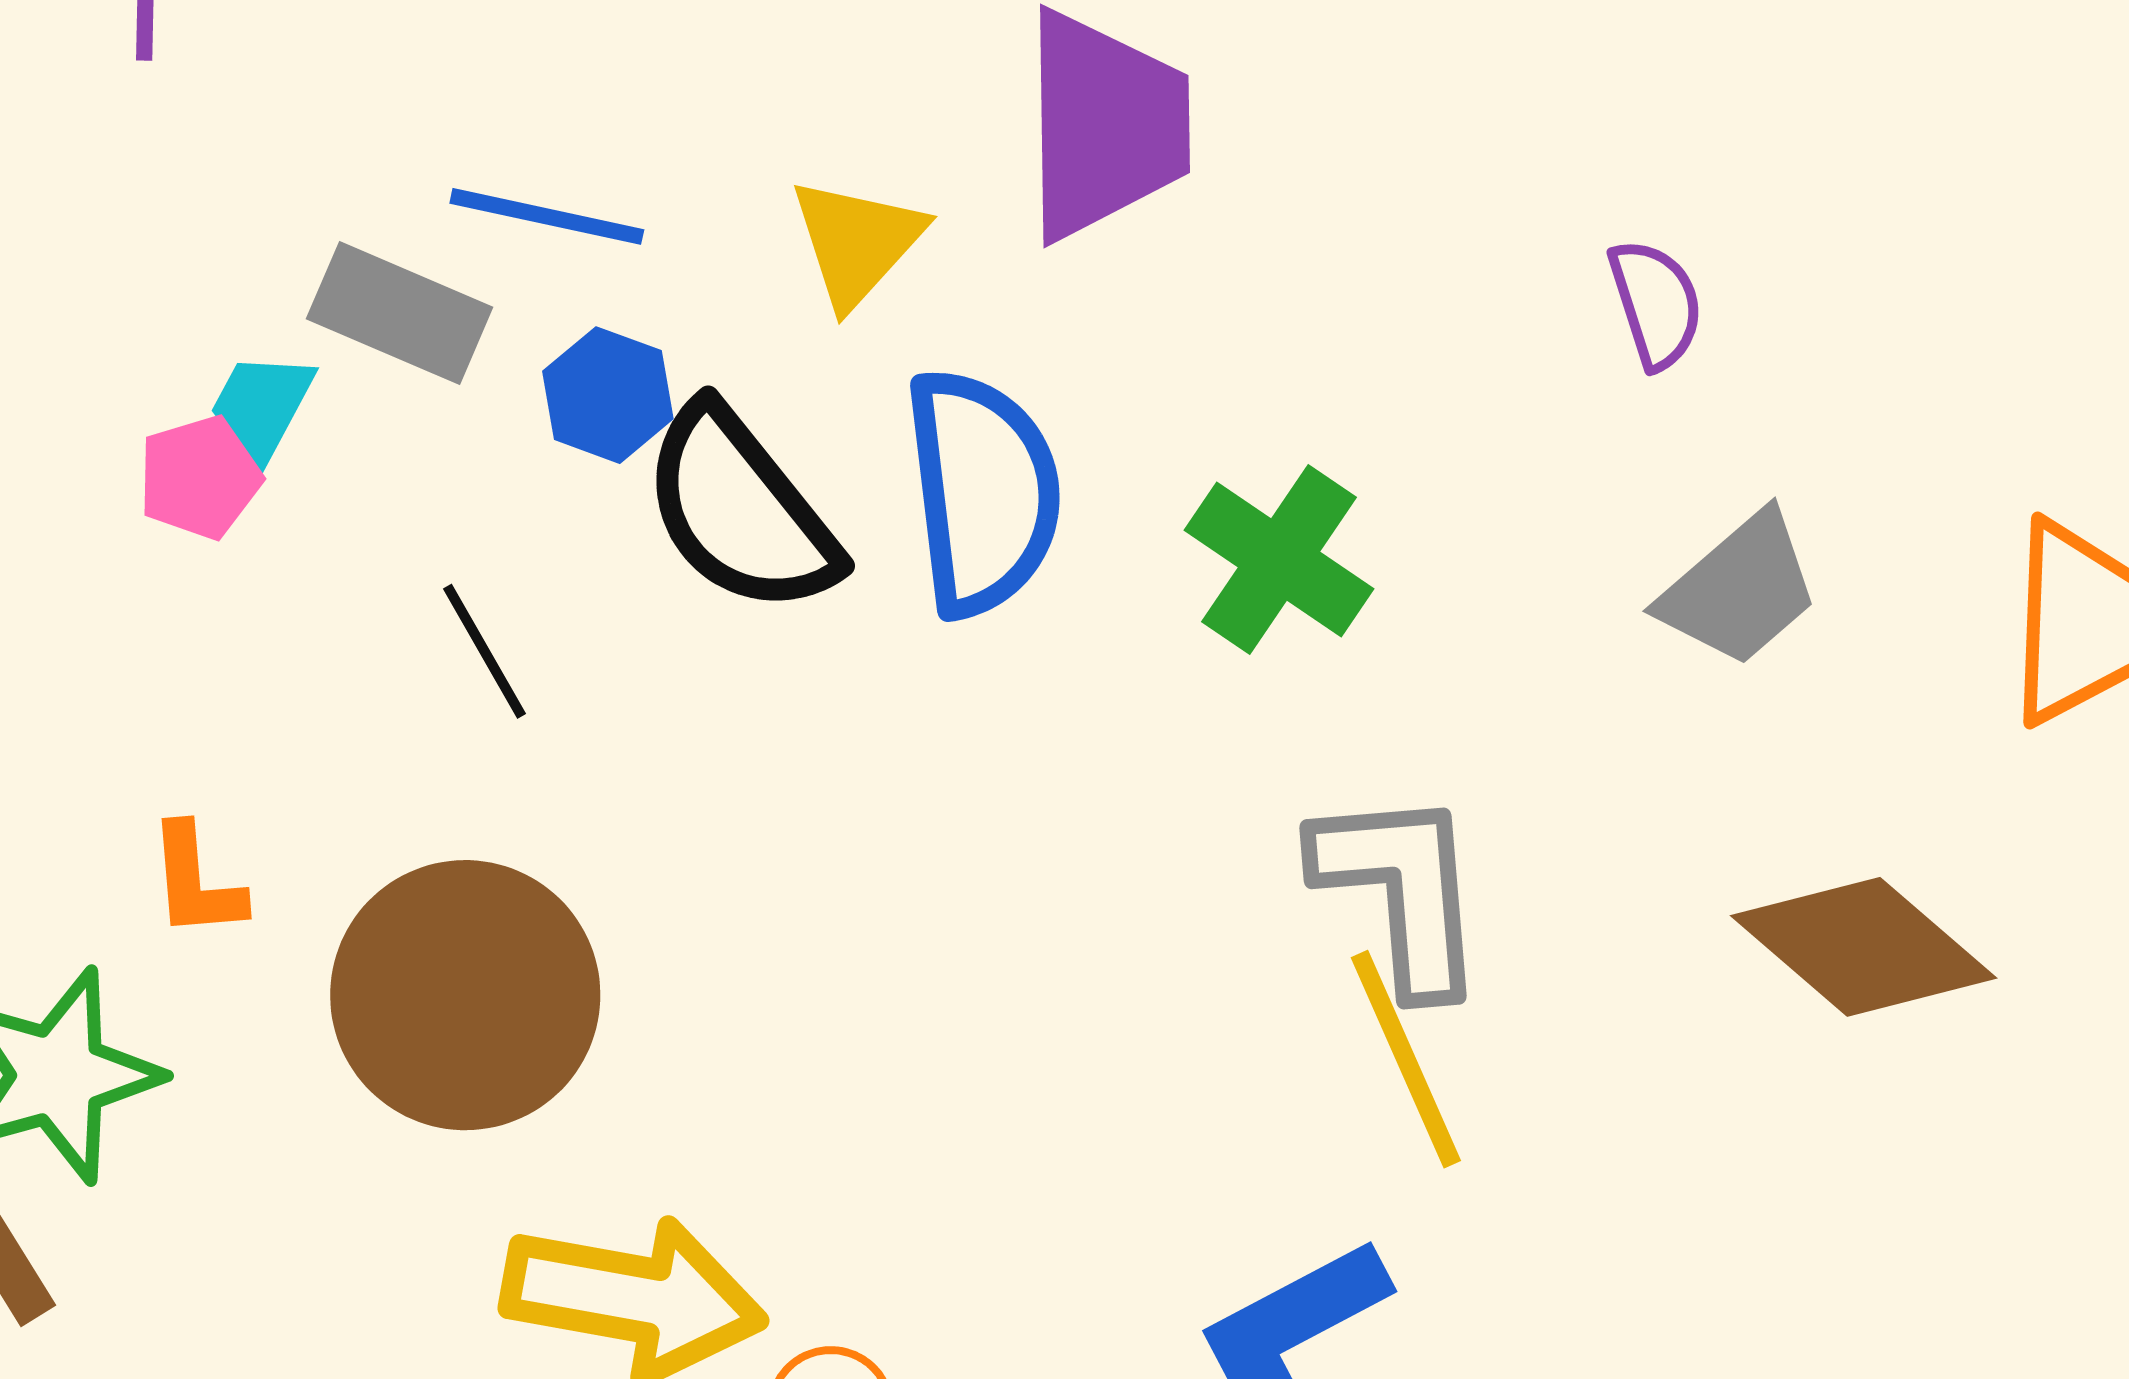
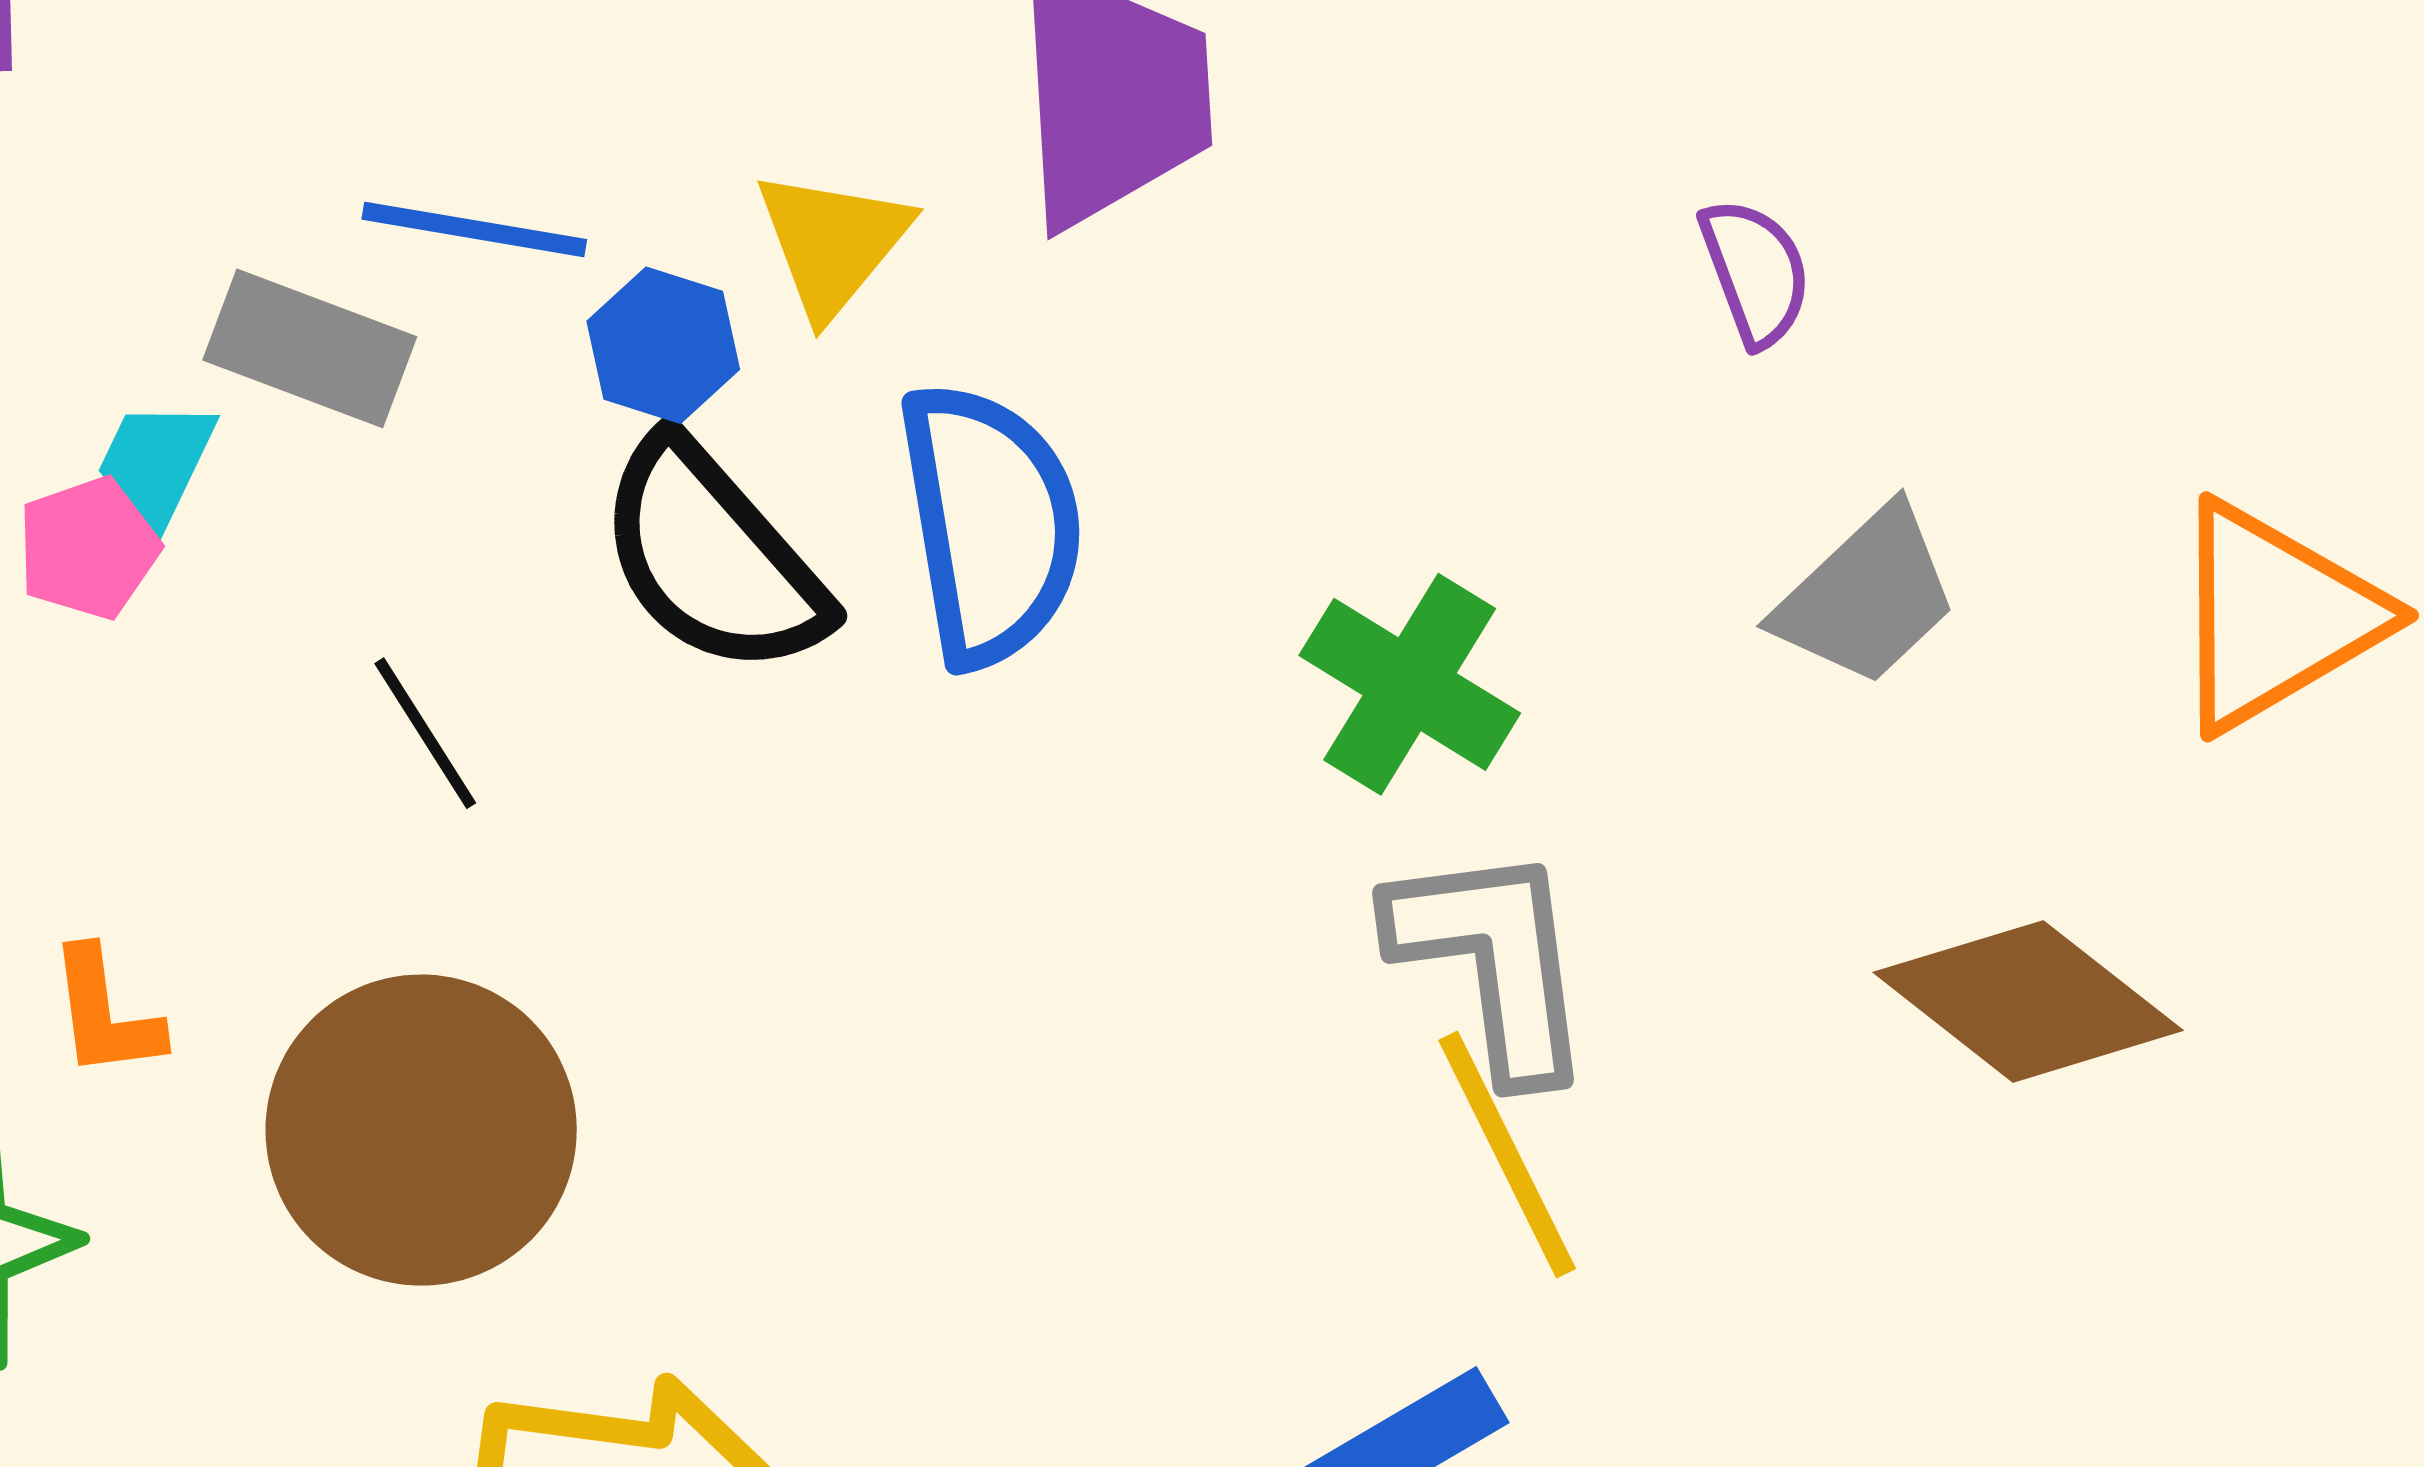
blue hexagon: (608, 395) -> (663, 345), moved
green cross: (1279, 559) -> (1410, 684), moved

